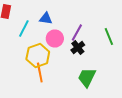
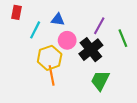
purple line: (77, 32) -> (99, 26), moved
black cross: (78, 48) -> (91, 50), size x1.6

